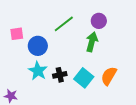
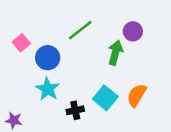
purple circle: (99, 21) -> (133, 31), moved
pink square: (17, 34) -> (21, 43), turned -32
black cross: (60, 75) -> (75, 110), moved

